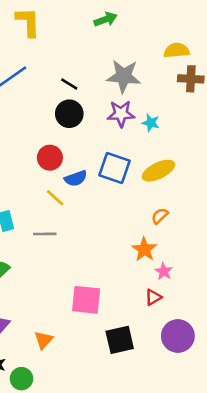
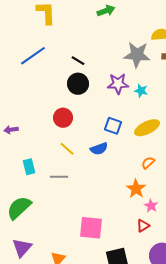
gray star: (124, 76) -> (137, 55), moved
blue square: (115, 168) -> (113, 126), size x0.7
blue semicircle: (76, 178) -> (99, 149), moved

